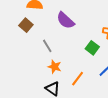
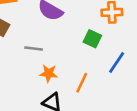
gray line: (47, 46) -> (34, 49), turned -40

